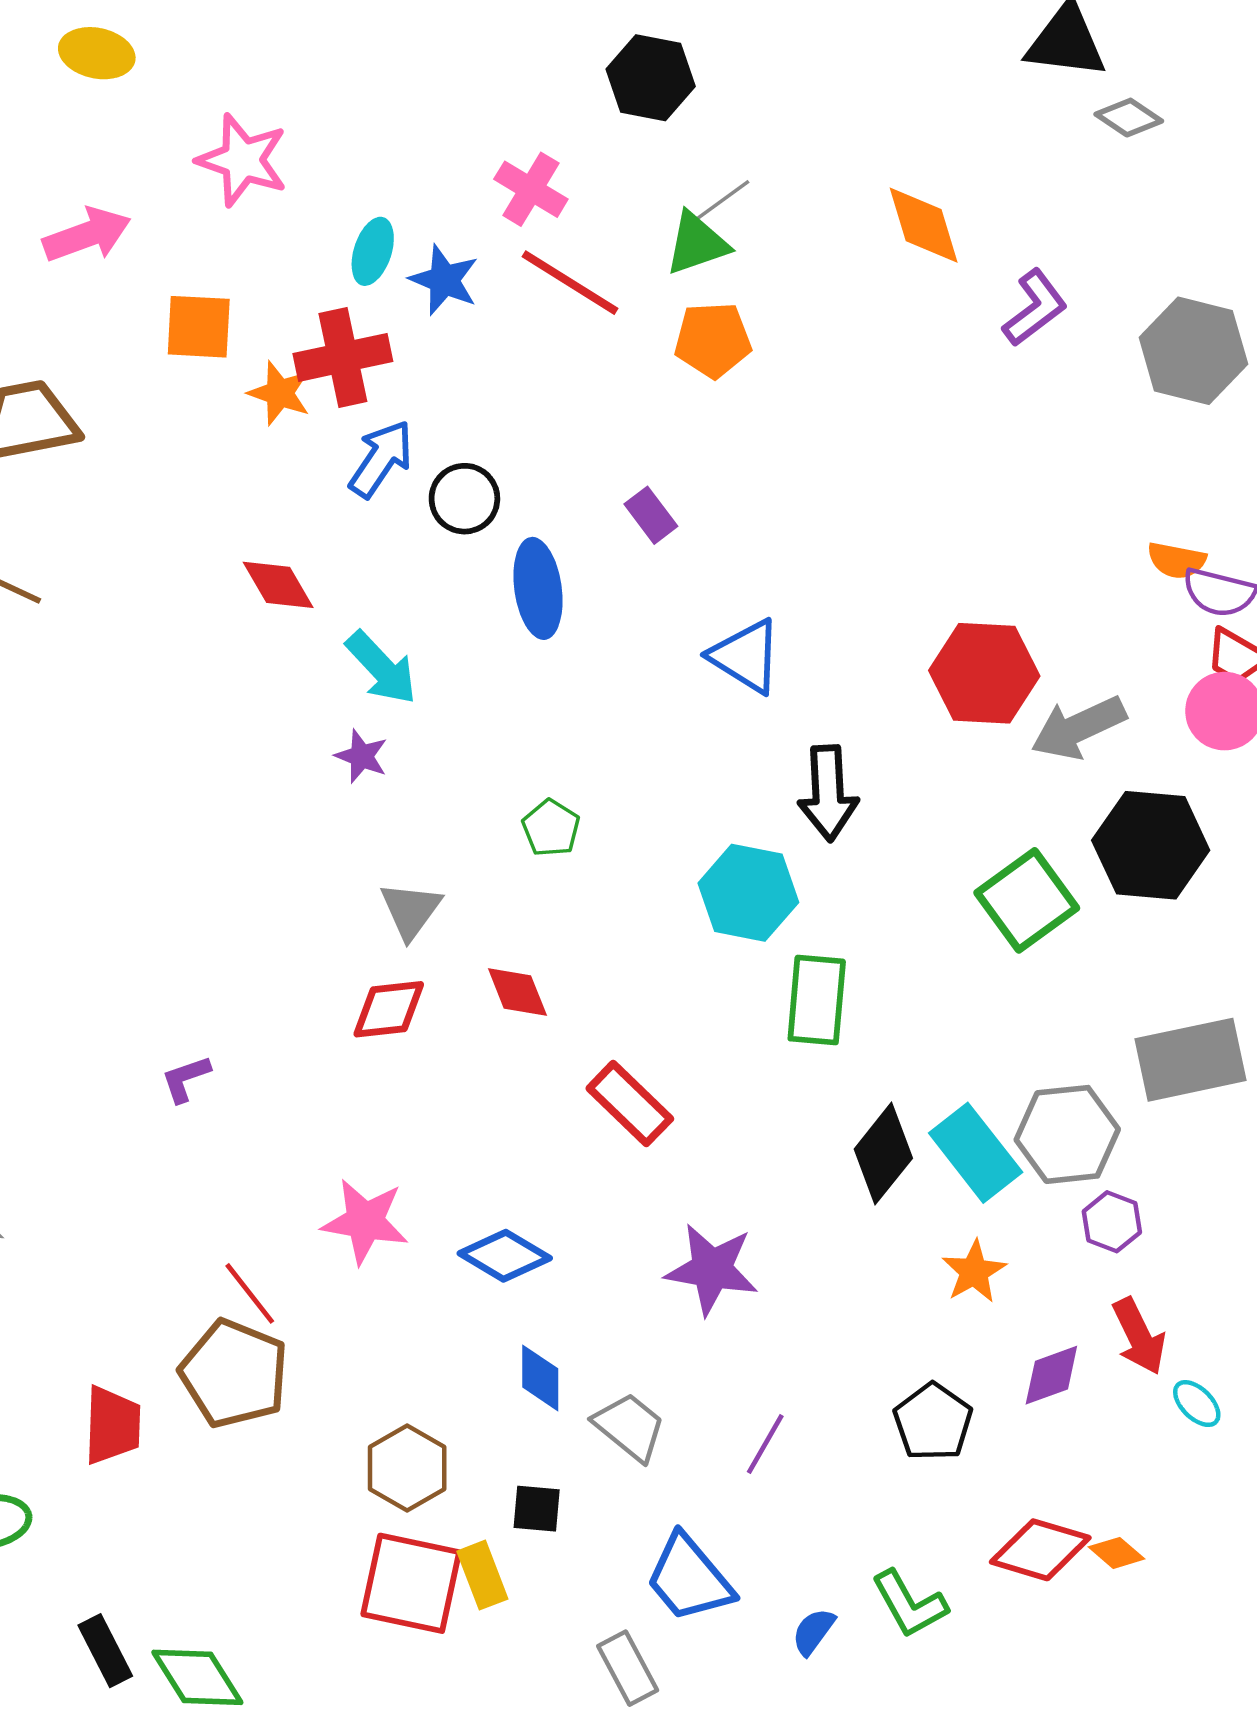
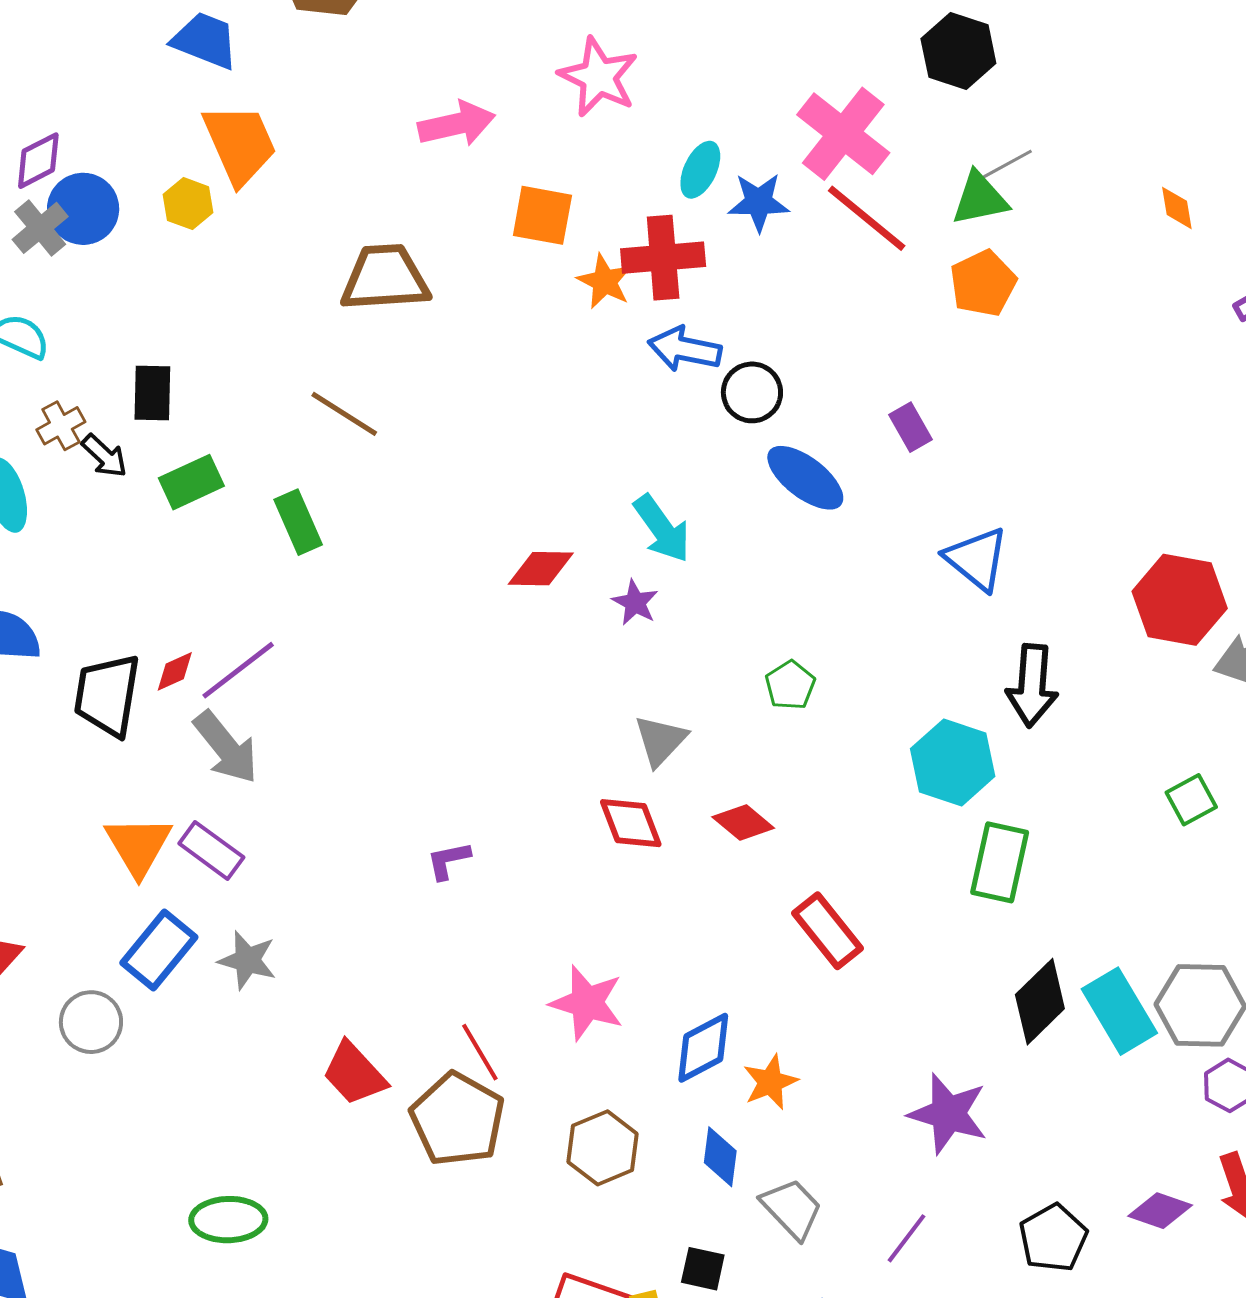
pink cross: (531, 189) -> (843, 134), size x1.5
orange diamond: (924, 225) -> (1177, 208), size x0.6
blue star: (444, 280) -> (759, 202), turned -30
orange pentagon: (713, 340) -> (983, 283), turned -30
blue arrow: (381, 459) -> (685, 349), turned -120
red diamond: (278, 585) -> (541, 569), moved, turned -66
blue ellipse: (538, 588) -> (805, 478), turned -52
green square: (1027, 900) -> (1191, 800), size x0.6
red diamond: (517, 992) -> (743, 822), turned -36
red diamond: (389, 1009) -> (631, 823), turned 68
blue diamond: (505, 1256) -> (703, 1048), turned -66
purple star: (712, 1269) -> (948, 1114), moved
orange star: (974, 1272) -> (770, 1082), moved
purple diamond: (1051, 1375) -> (1160, 1211), turned 32
red trapezoid: (112, 1425) -> (354, 1074), moved, turned 128
brown hexagon: (407, 1468) -> (603, 1148), moved

